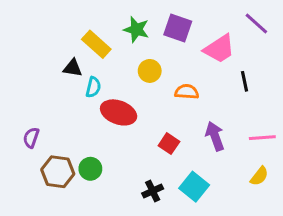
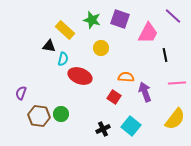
pink trapezoid: (219, 49) -> (148, 33), turned -30
orange semicircle: (187, 92) -> (126, 77), moved
pink line: (262, 138) -> (177, 83), moved
yellow semicircle: (259, 176) -> (175, 119), size x1.6

